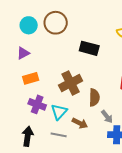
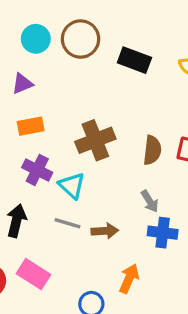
black rectangle: (89, 48) -> (134, 60), moved
brown semicircle: (94, 97) -> (152, 150), moved
cyan triangle: (59, 112) -> (72, 186), turned -36
brown arrow: (80, 123) -> (105, 231), moved, turned -35

